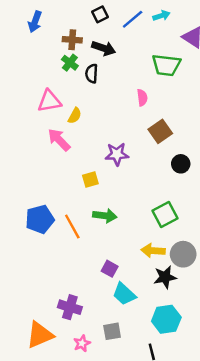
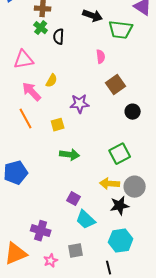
black arrow: (104, 48) -> (93, 16), moved
yellow semicircle: (75, 116) -> (52, 81), moved
blue pentagon: (40, 219) -> (16, 173), moved
orange line: (72, 226) -> (26, 119), moved

